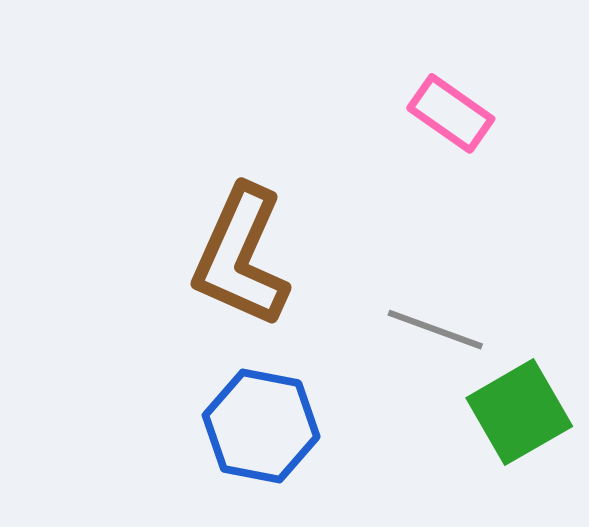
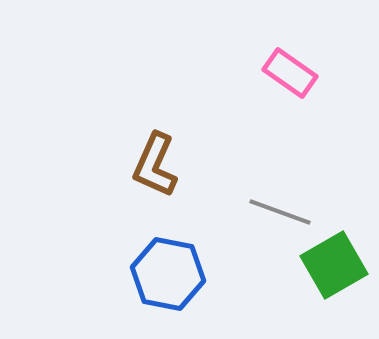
brown L-shape: (241, 257) -> (155, 165), size x0.7

